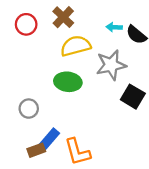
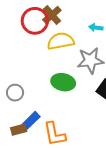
red circle: (26, 24) -> (35, 21), moved, size x1.4
green ellipse: (68, 82) -> (63, 82), moved

